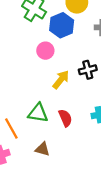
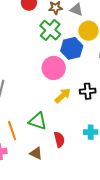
pink circle: (45, 51) -> (54, 68), size x1.5
red semicircle: (65, 118) -> (59, 140), moved

